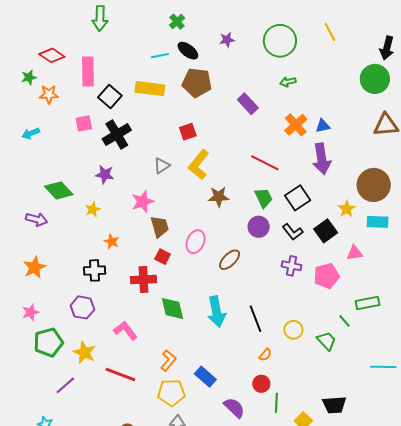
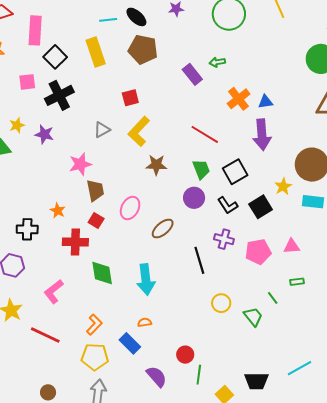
green arrow: (288, 82) -> (217, 62), moved
yellow rectangle: (150, 89) -> (96, 52), turned 60
yellow star: (93, 209) -> (17, 125), moved
orange star: (112, 241) -> (58, 211), moved
pink triangle: (355, 253) -> (292, 246), moved
green rectangle: (367, 303) -> (297, 282), size x0.6
black line: (255, 319) -> (199, 260), moved
pink L-shape: (125, 331) -> (54, 292), turned -95
orange semicircle: (265, 355) -> (145, 322), moved, turned -144
cyan line: (383, 367) -> (300, 368), moved, turned -35

